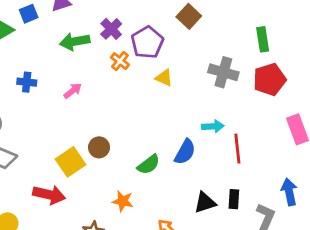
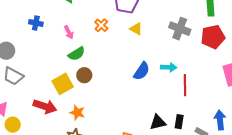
orange cross: (120, 61) -> (101, 25), moved
pink arrow: (73, 91) -> (69, 32), turned 96
blue semicircle: (185, 152) -> (142, 71), moved
green semicircle: (149, 164) -> (77, 54), moved
orange star: (123, 201) -> (77, 113), moved

